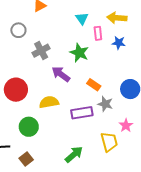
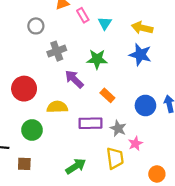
pink rectangle: (98, 33) -> (83, 15), moved, turned -32
blue star: (119, 43) -> (140, 55), size x1.5
green star: (79, 53) -> (97, 59), turned -30
gray star: (105, 104) -> (118, 128), moved
brown square: (26, 159) -> (24, 164), turned 32

